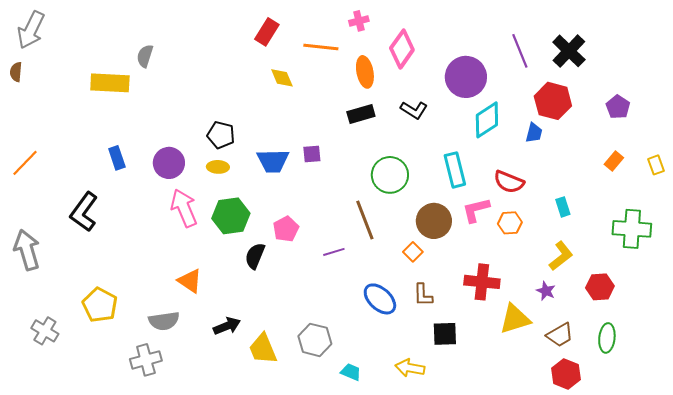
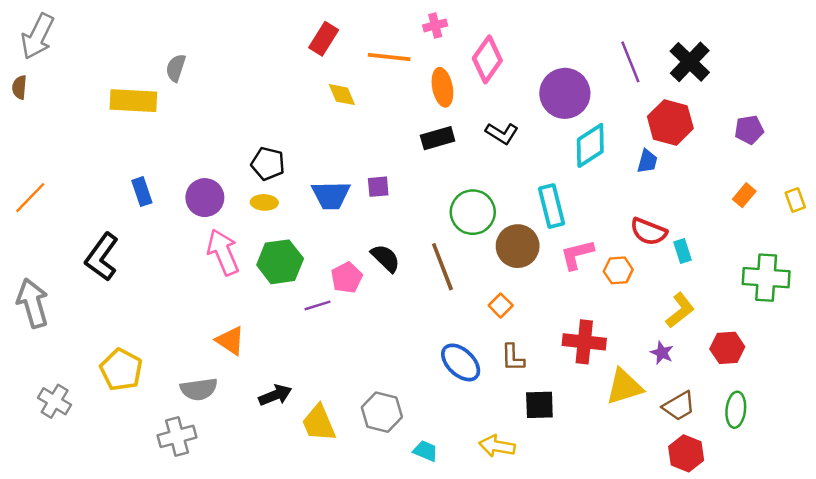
purple pentagon: (618, 107) -> (749, 130), turned 30
red semicircle: (509, 182) -> (649, 232), moved
brown circle: (434, 221) -> (518, 246), moved
purple line: (334, 252) -> (318, 305), moved
black semicircle: (255, 256) -> (385, 258), moved, turned 112

